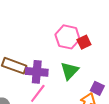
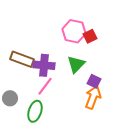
purple square: (97, 88) -> (94, 81), moved

